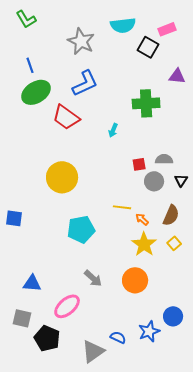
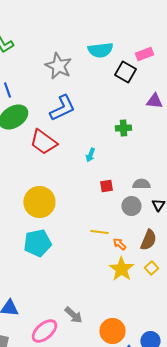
green cross: (146, 103) -> (123, 128), size x0.6
red square: (139, 164) -> (106, 186), moved
cyan pentagon: (81, 229) -> (37, 243), moved
gray arrow: (93, 278) -> (73, 315), moved
orange circle: (135, 280) -> (112, 331), moved

